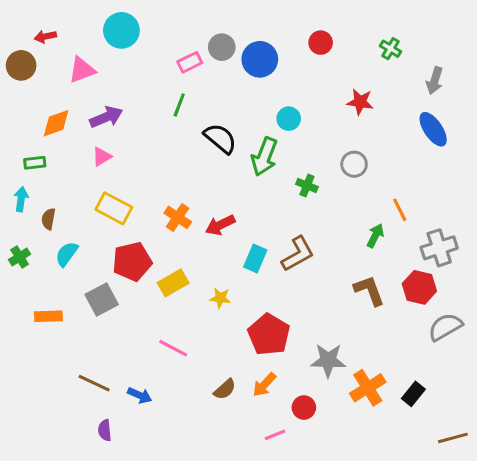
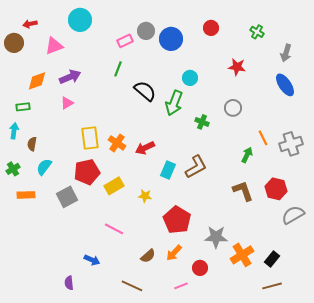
yellow rectangle: (114, 208) -> (90, 138), moved, turned 55
gray cross: (439, 248) -> (291, 144), moved
orange rectangle: (48, 316) -> (26, 195), moved
brown line: (94, 383) -> (132, 286), moved
brown line: (453, 438) -> (272, 286), moved

